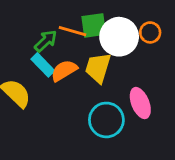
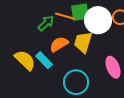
cyan rectangle: (43, 65) -> (44, 60), moved
cyan circle: (106, 120) -> (76, 82), moved

